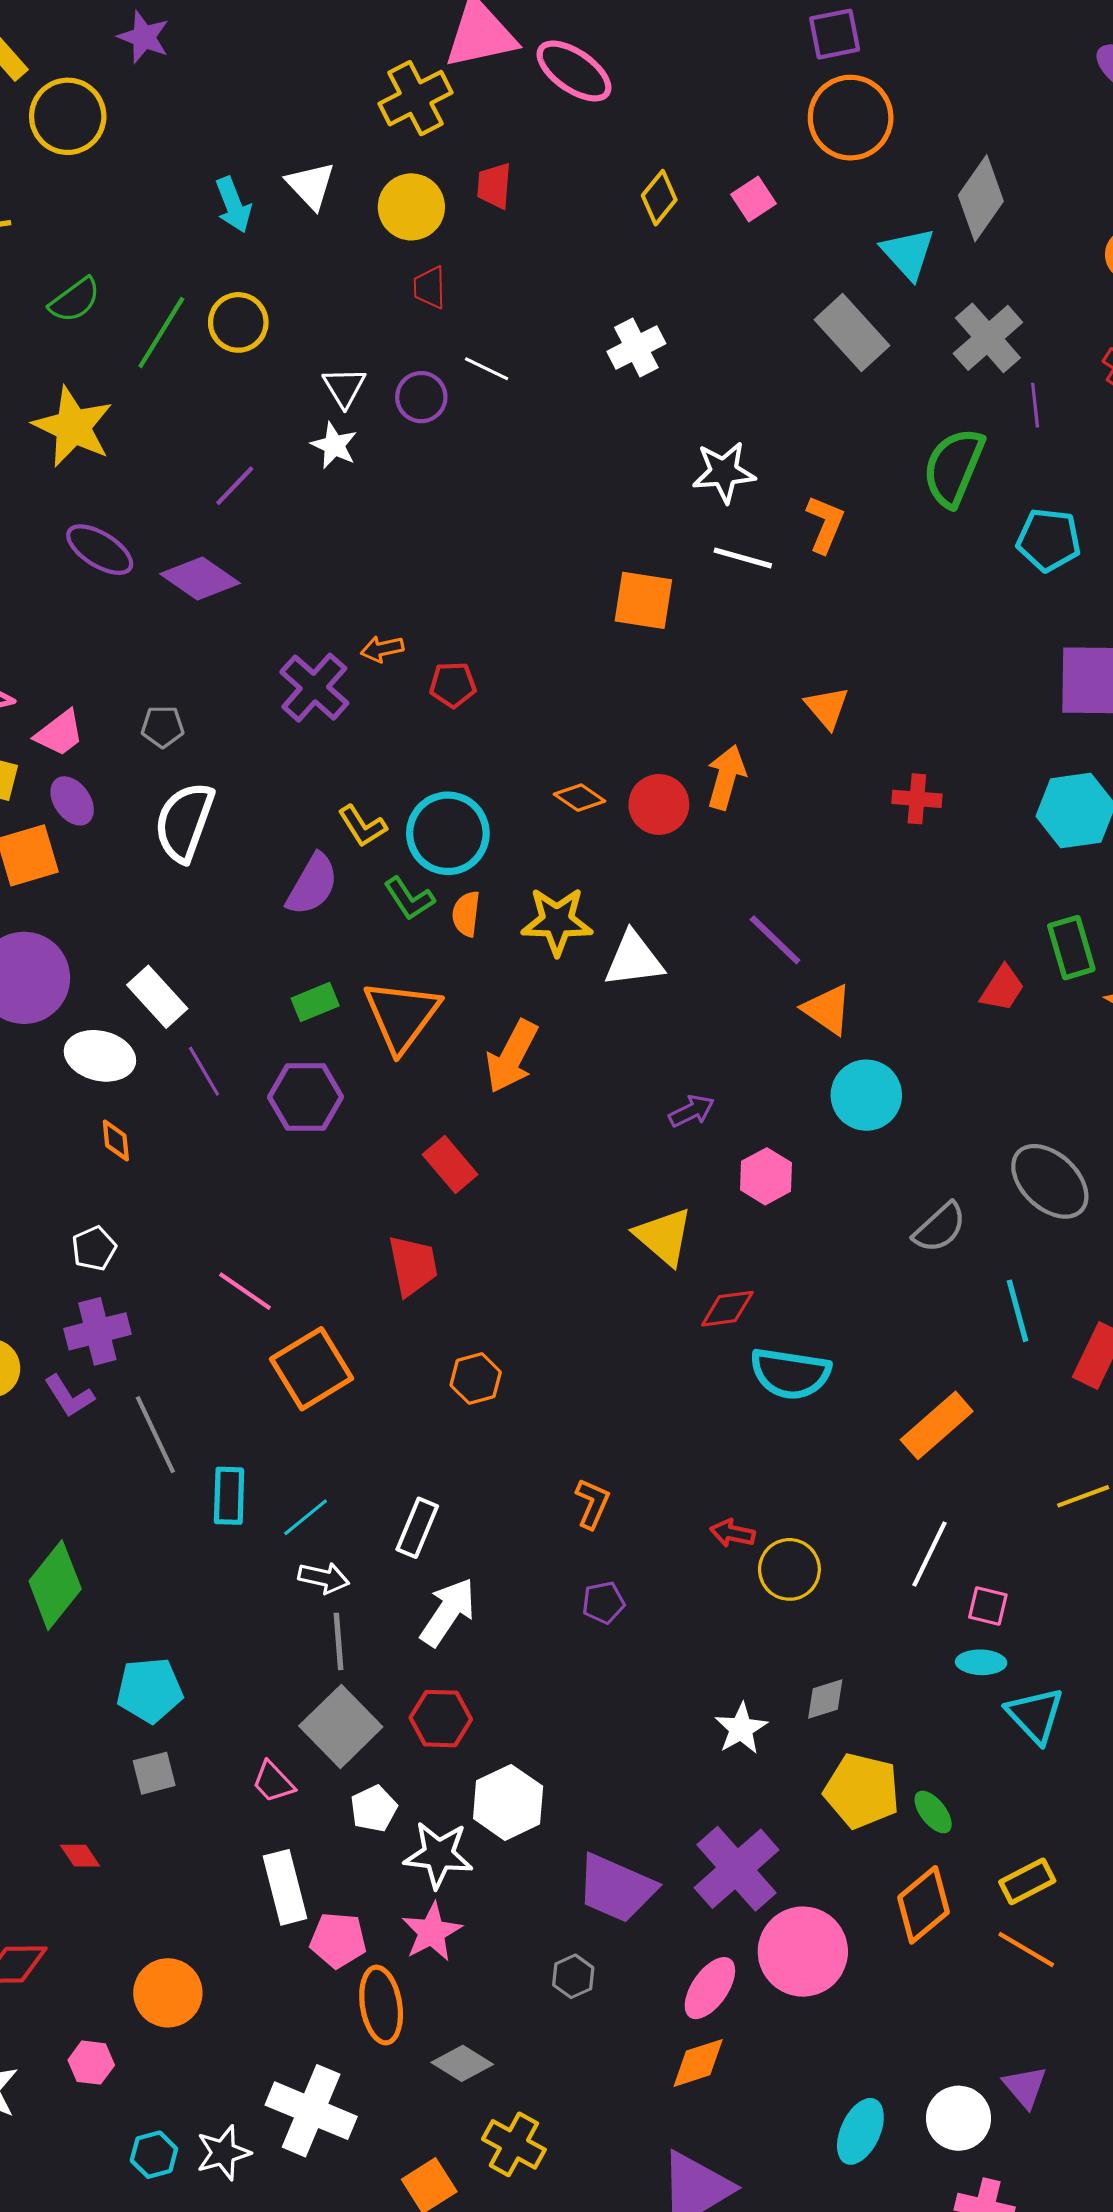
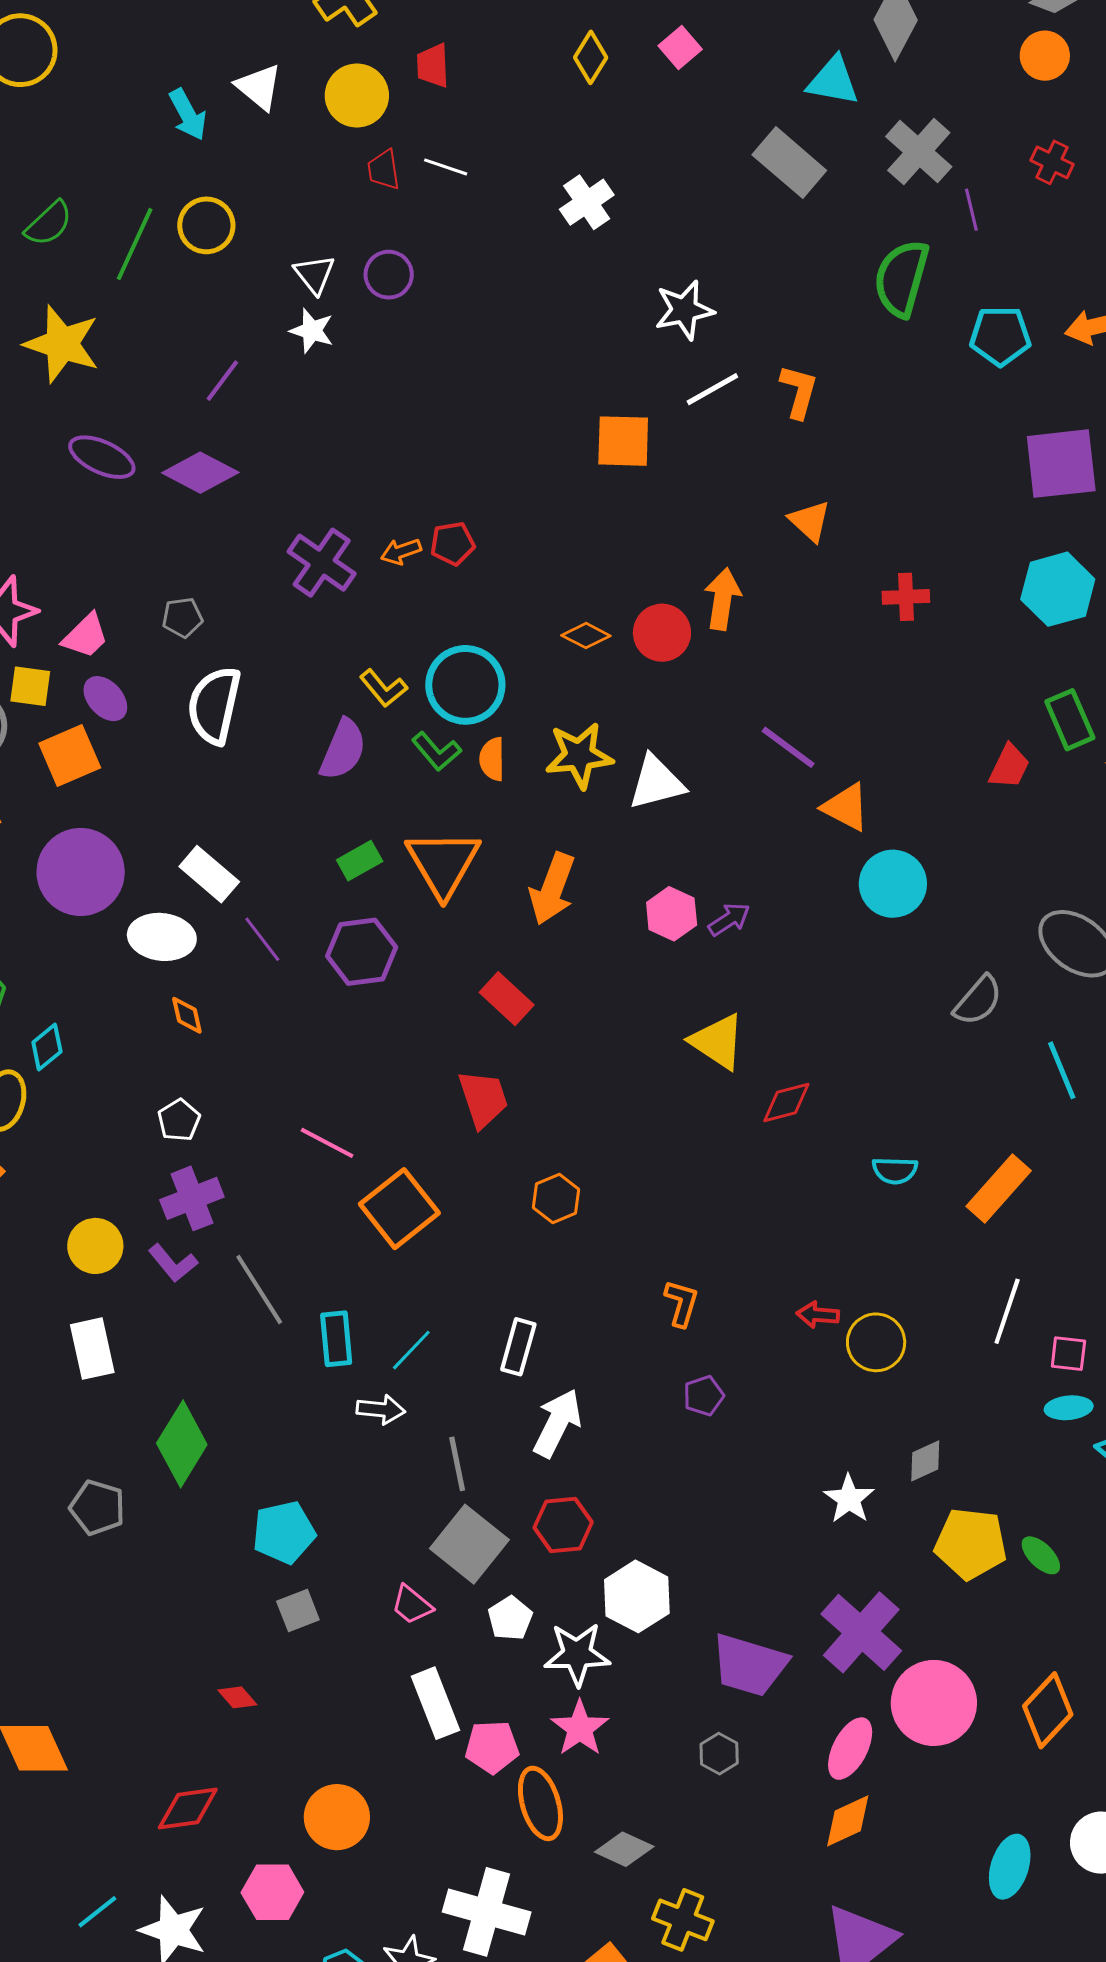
cyan triangle: (908, 253) -> (833, 81), turned -30
white line: (487, 369) -> (446, 167), moved
orange L-shape: (825, 524) -> (799, 391), moved
white line: (743, 558) -> (712, 389), turned -38
orange arrow: (382, 649) -> (401, 551), moved
pink hexagon: (766, 1176) -> (672, 914), moved
cyan semicircle: (790, 1373) -> (895, 1170), moved, size x0.6
white arrow: (324, 1578) -> (381, 1410), moved
orange diamond: (923, 1905) -> (1048, 1710), moved
pink hexagon: (91, 2063) -> (272, 1892), size x1.4

